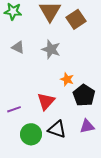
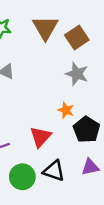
gray star: (51, 49) -> (77, 74), moved

